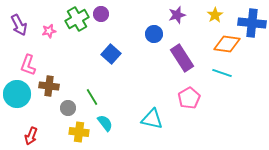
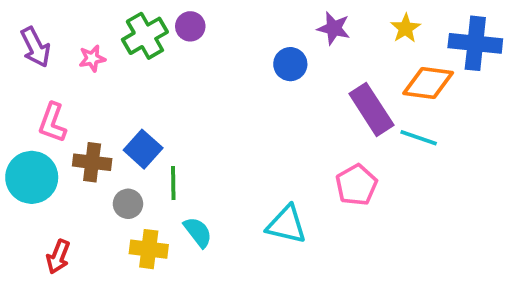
purple star: (177, 15) -> (334, 28), turned 30
blue square: (111, 54) -> (143, 149), moved
purple rectangle: (182, 58) -> (371, 109), moved
green line: (92, 97) -> (173, 183), turned 30

